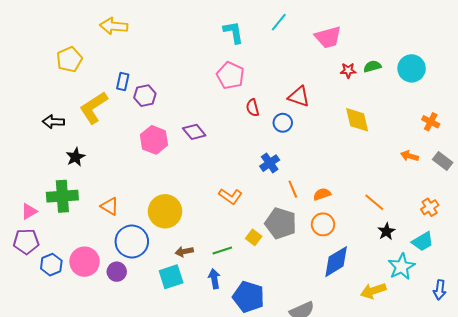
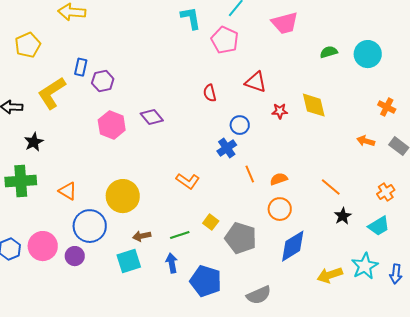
red star: (348, 70) -> (280, 111), moved
pink pentagon: (230, 75) -> (225, 40), moved
blue circle: (283, 123) -> (240, 125), moved
gray pentagon: (281, 223) -> (241, 238), moved
cyan star: (401, 267) -> (365, 266), moved

